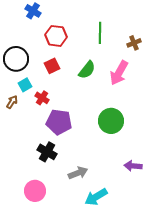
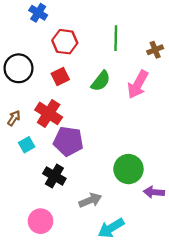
cyan square: (25, 85) -> (27, 145), moved
red cross: (42, 98) -> (49, 113), size x1.6
green circle: (111, 121) -> (128, 169), moved

